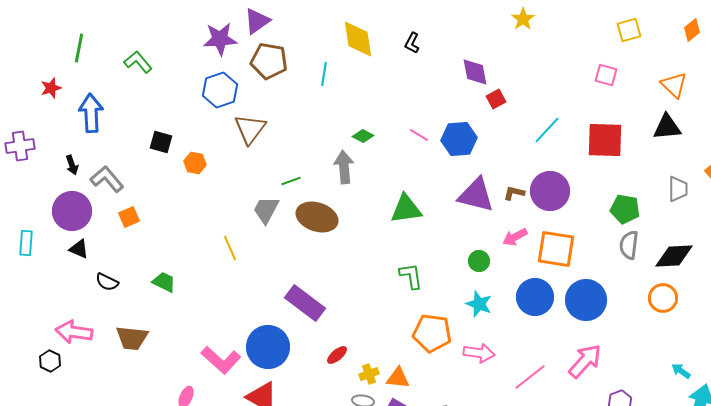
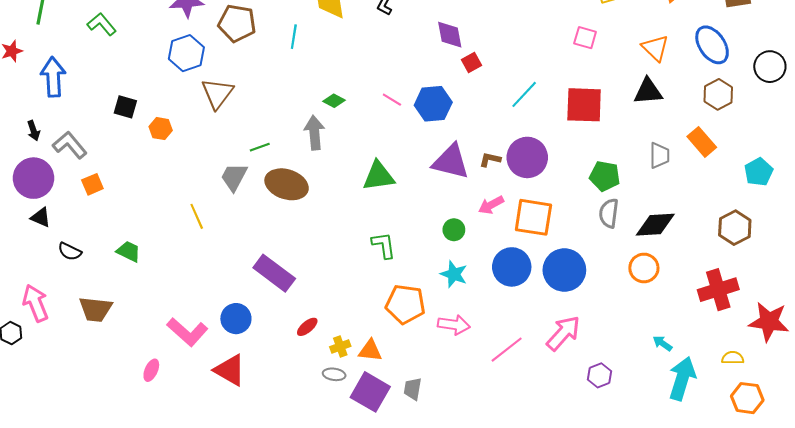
pink arrow: (74, 332) -> (36, 303), turned 60
blue circle: (268, 347) -> (236, 319), size x0.7

